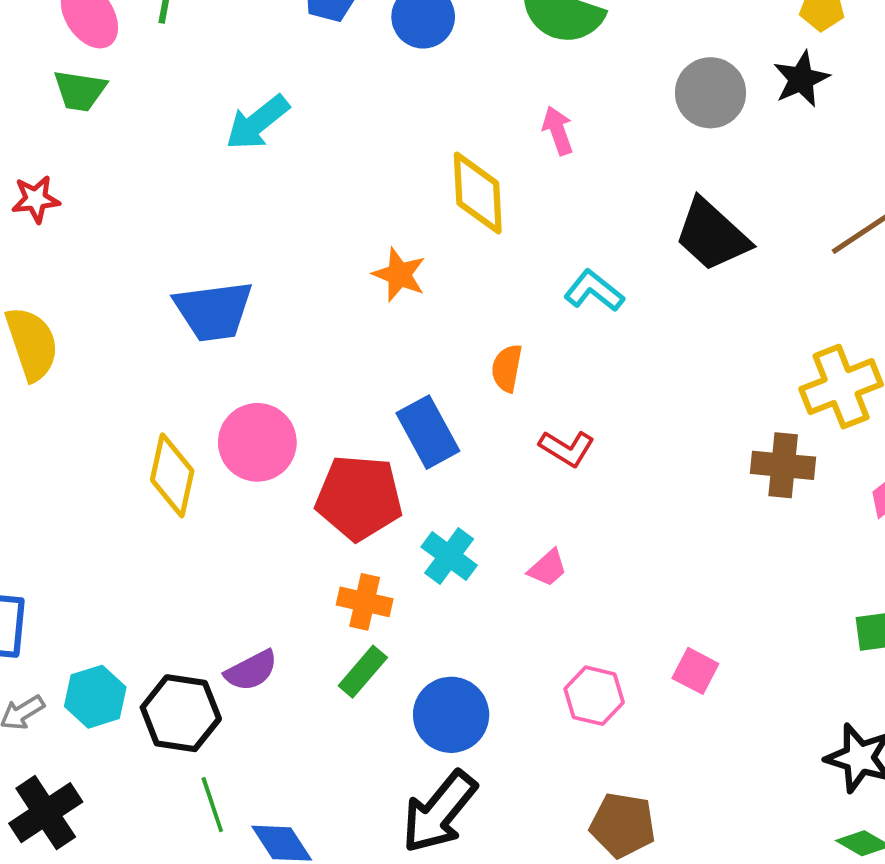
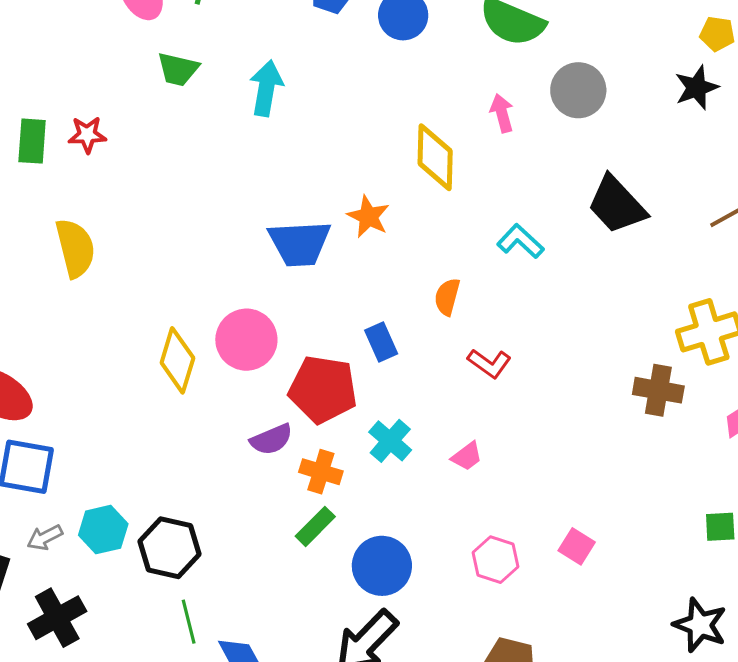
green trapezoid: (80, 91) -> (178, 69), moved
gray circle: (710, 93) -> (578, 90), moved
cyan arrow: (257, 123) -> (266, 88), turned 134
blue trapezoid: (214, 311) -> (300, 243), moved
blue rectangle: (428, 432) -> (381, 342), size x0.7
purple semicircle: (251, 671) -> (271, 439), moved

